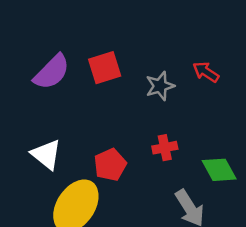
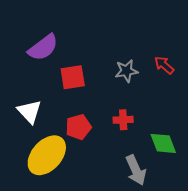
red square: (105, 68) -> (73, 77), moved

